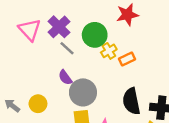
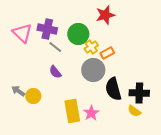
purple cross: (59, 27) -> (47, 29), turned -30
gray circle: (83, 92) -> (93, 70), moved
gray arrow: (12, 106) -> (18, 91), moved

